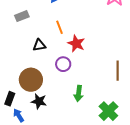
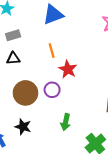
black triangle: (39, 45) -> (13, 59), moved
brown circle: (31, 80) -> (25, 93), moved

